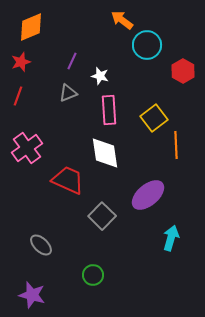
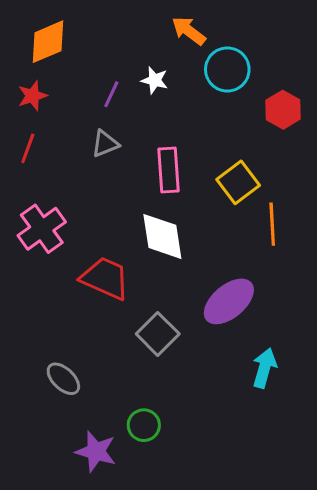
white star: (100, 76) -> (155, 80), moved
purple star: (32, 295) -> (96, 451), moved

